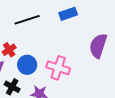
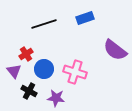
purple semicircle: (98, 46) -> (115, 50), turned -70

